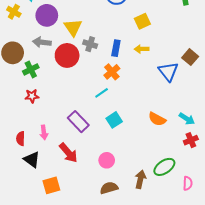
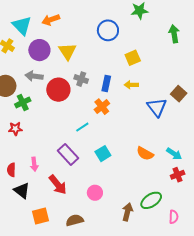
yellow triangle: (73, 28) -> (67, 51), moved
cyan line: (102, 93) -> (82, 127), moved
red star: (32, 96) -> (15, 129), moved
brown semicircle: (109, 188) -> (75, 220), moved

